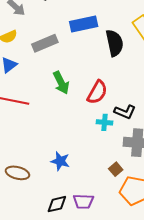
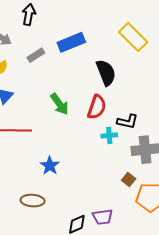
gray rectangle: (45, 43) -> (36, 55), moved, size x0.7
black semicircle: (115, 43) -> (106, 73), moved
blue star: (60, 161) -> (50, 166), moved, turned 30

